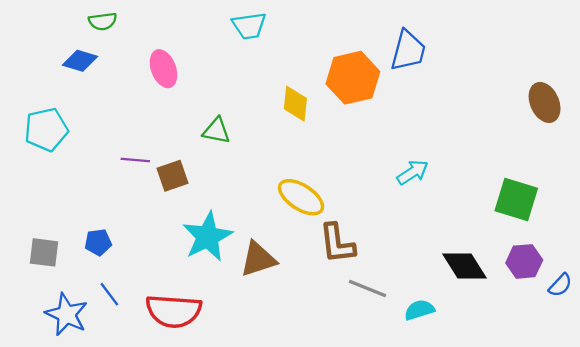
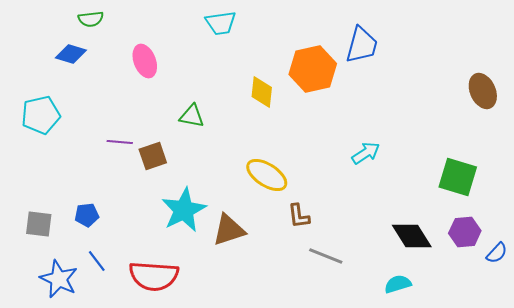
brown L-shape: (337, 243) -> (299, 216), size x0.7
cyan semicircle: (419, 310) -> (398, 284), moved

